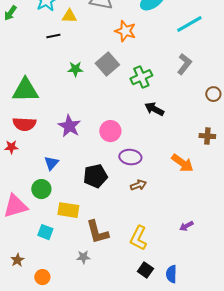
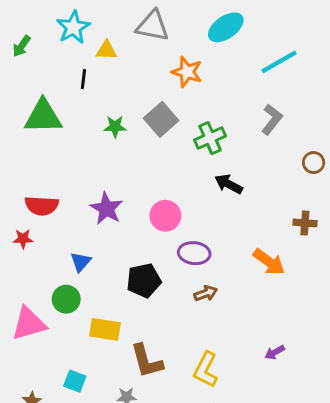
black line: (53, 36) -> (83, 79), turned -72
green triangle: (25, 90) -> (43, 116), moved
cyan square: (45, 232) -> (75, 381), moved

